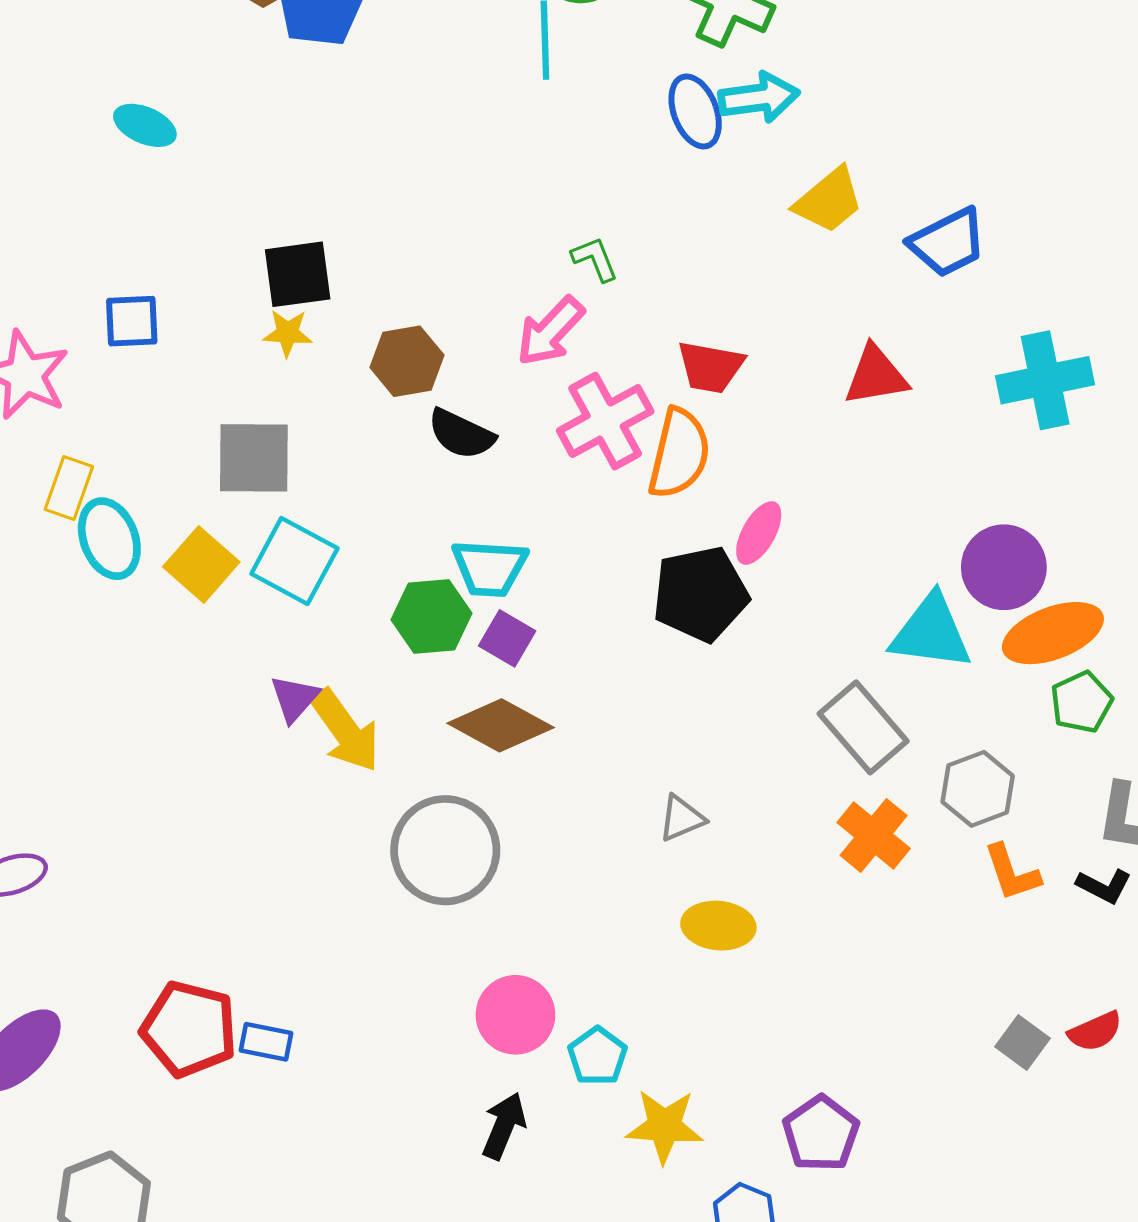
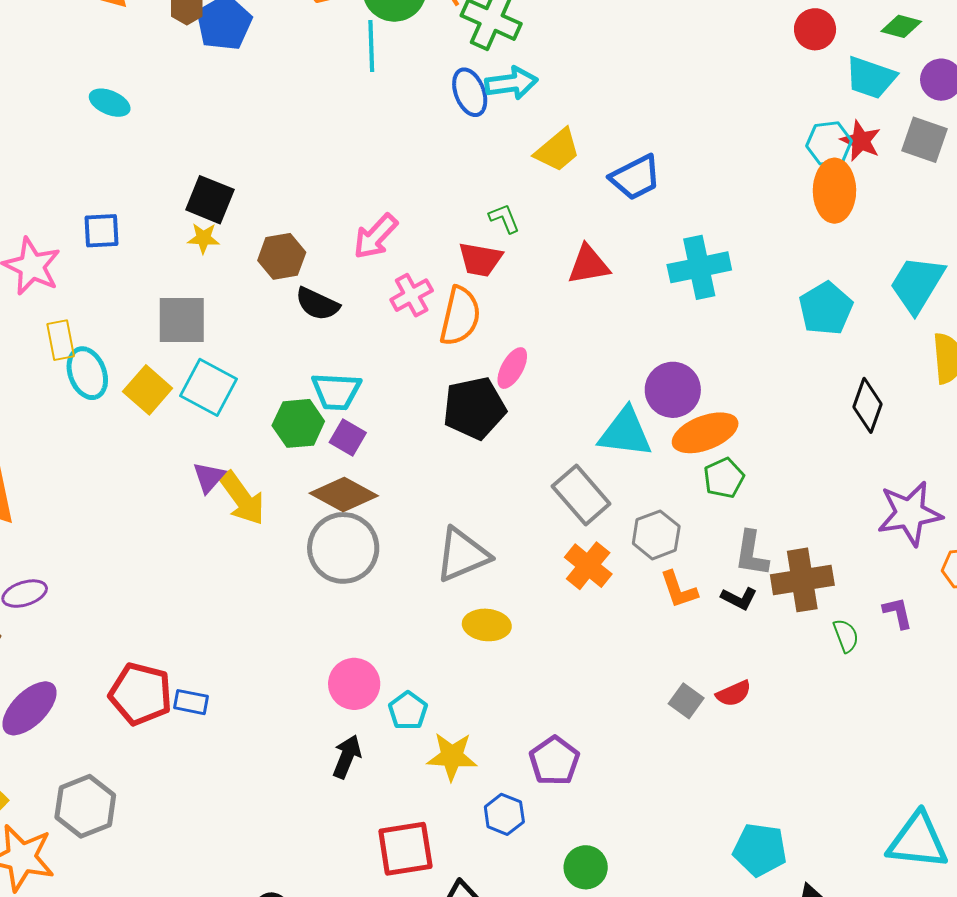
green L-shape: (595, 259) -> (504, 218), moved
black square: (298, 274) -> (210, 200), turned 30
pink cross: (605, 421) -> (412, 295), size x0.7
yellow rectangle: (69, 488) -> (61, 340), turned -30
gray triangle: (682, 818) -> (462, 555), size x1.8
gray circle: (445, 850) -> (343, 548), moved

